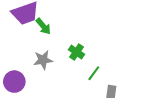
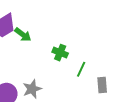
gray star: (43, 60) -> (32, 89), moved

